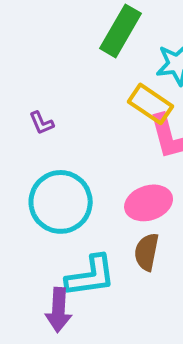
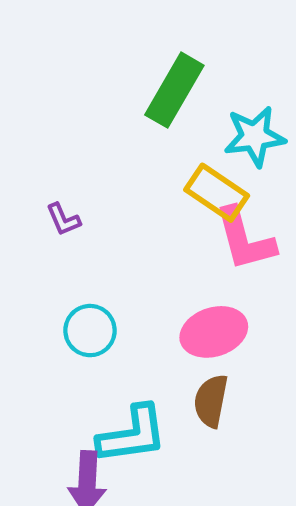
cyan circle: (61, 202) -> (90, 331), size x0.6

